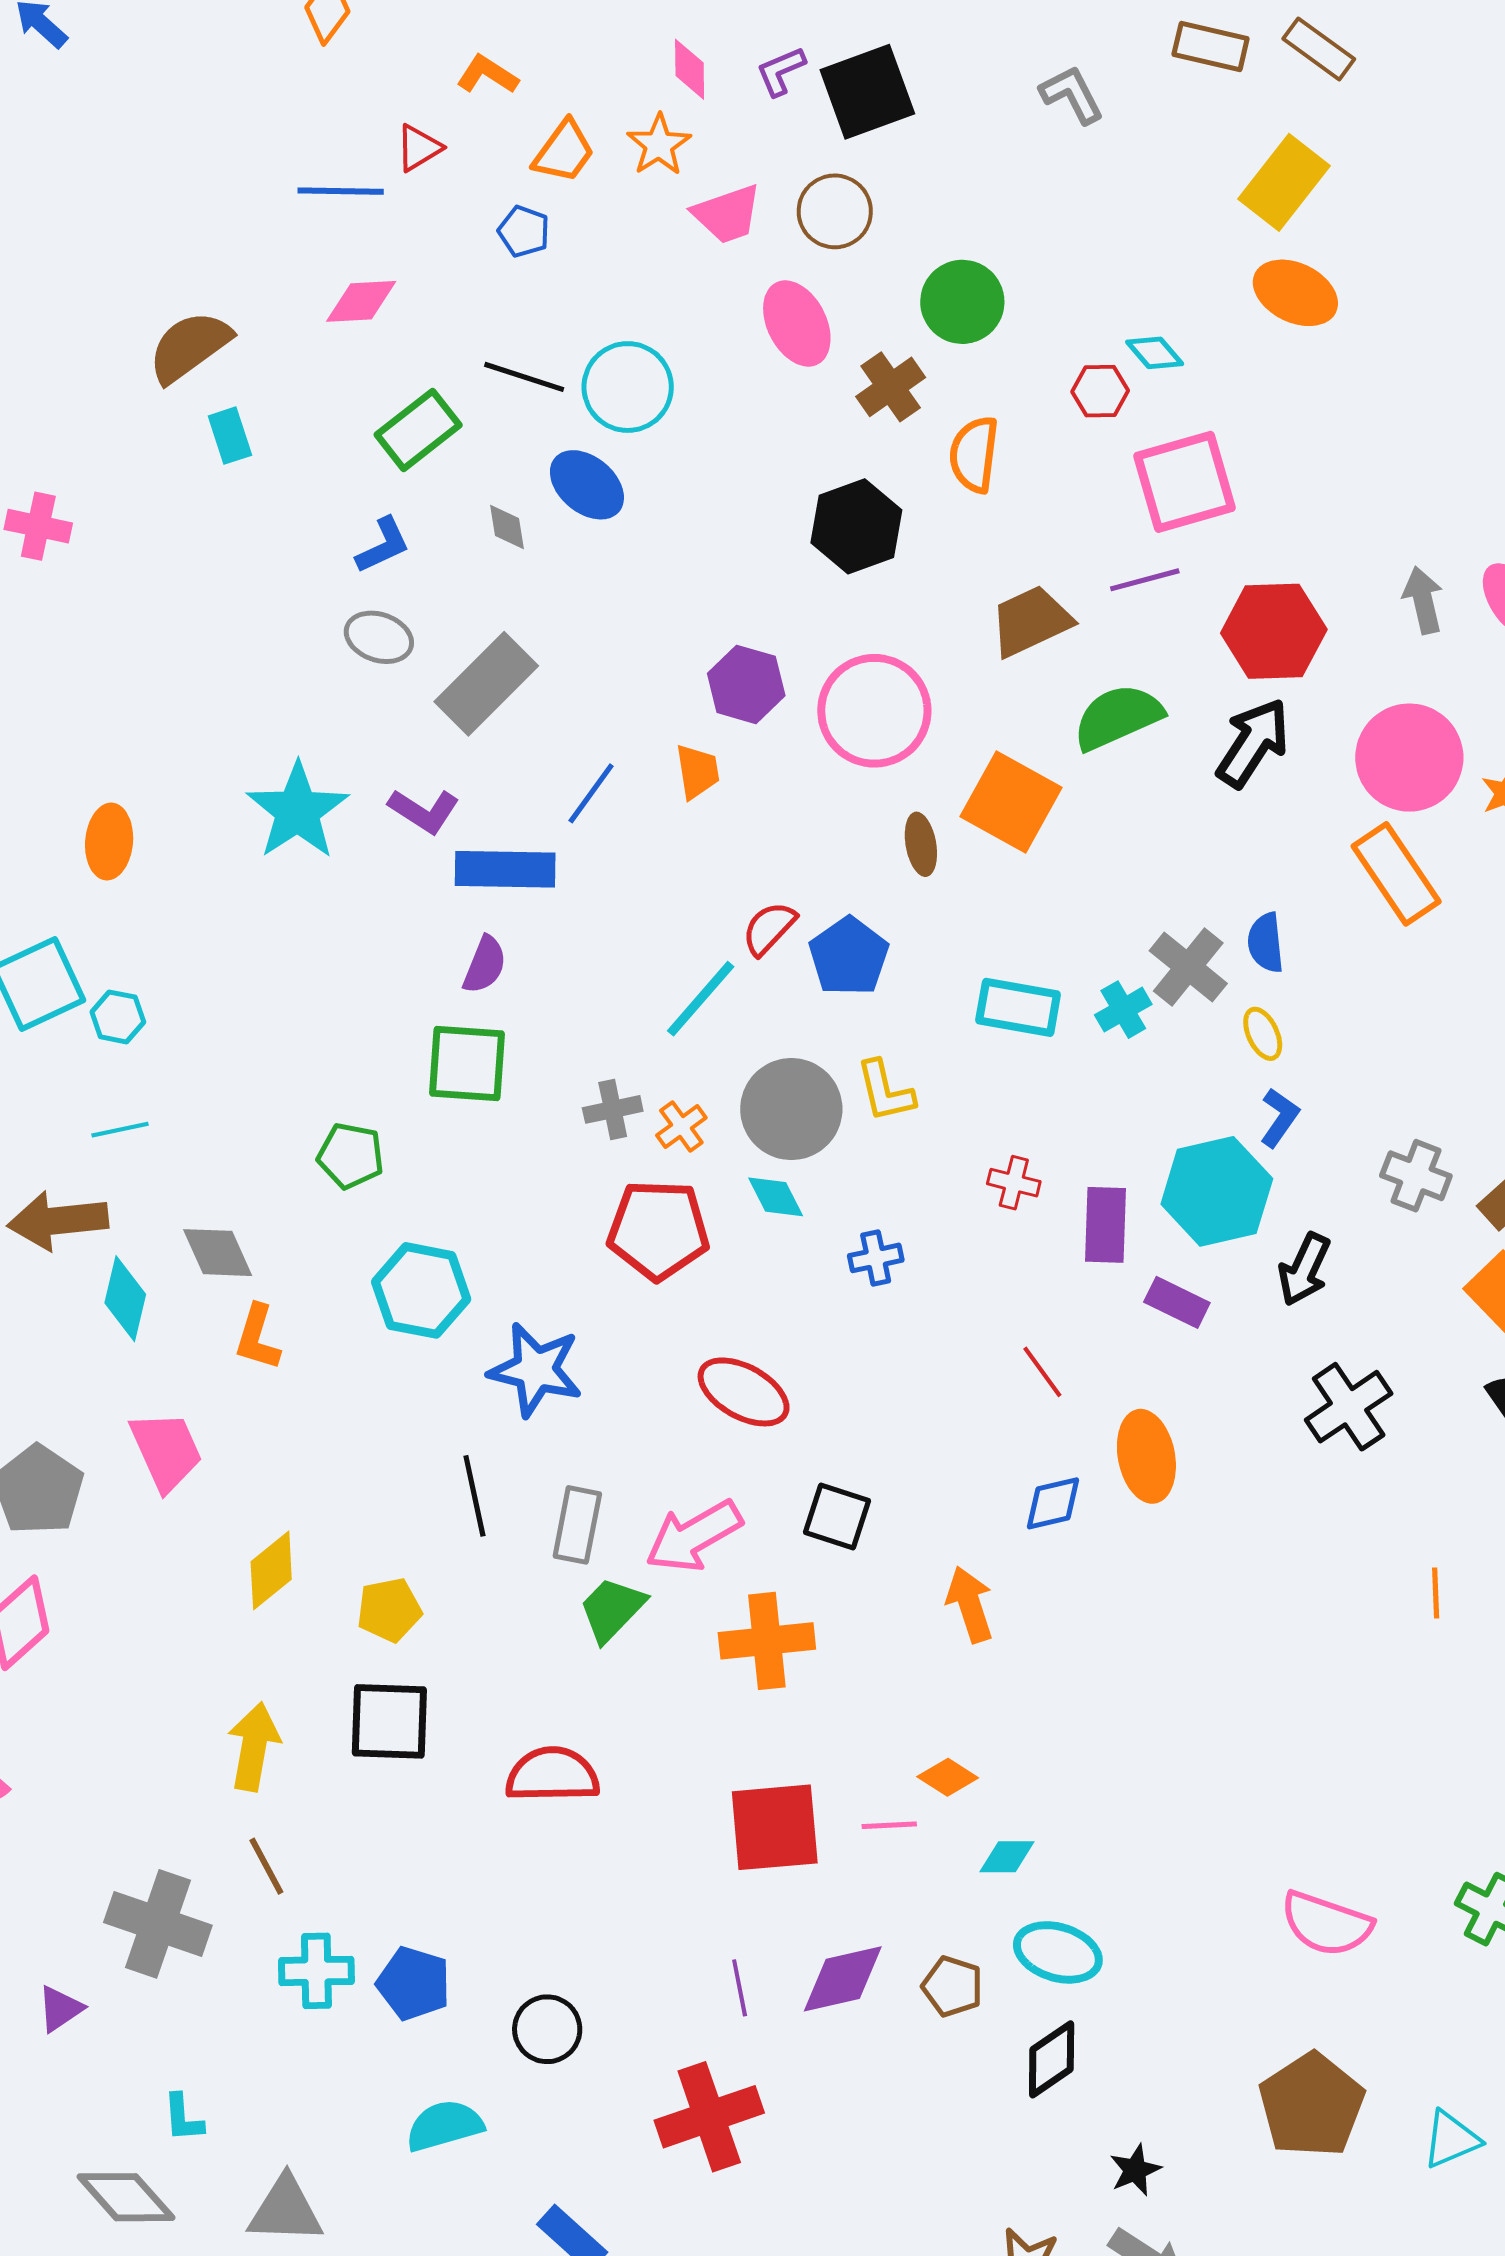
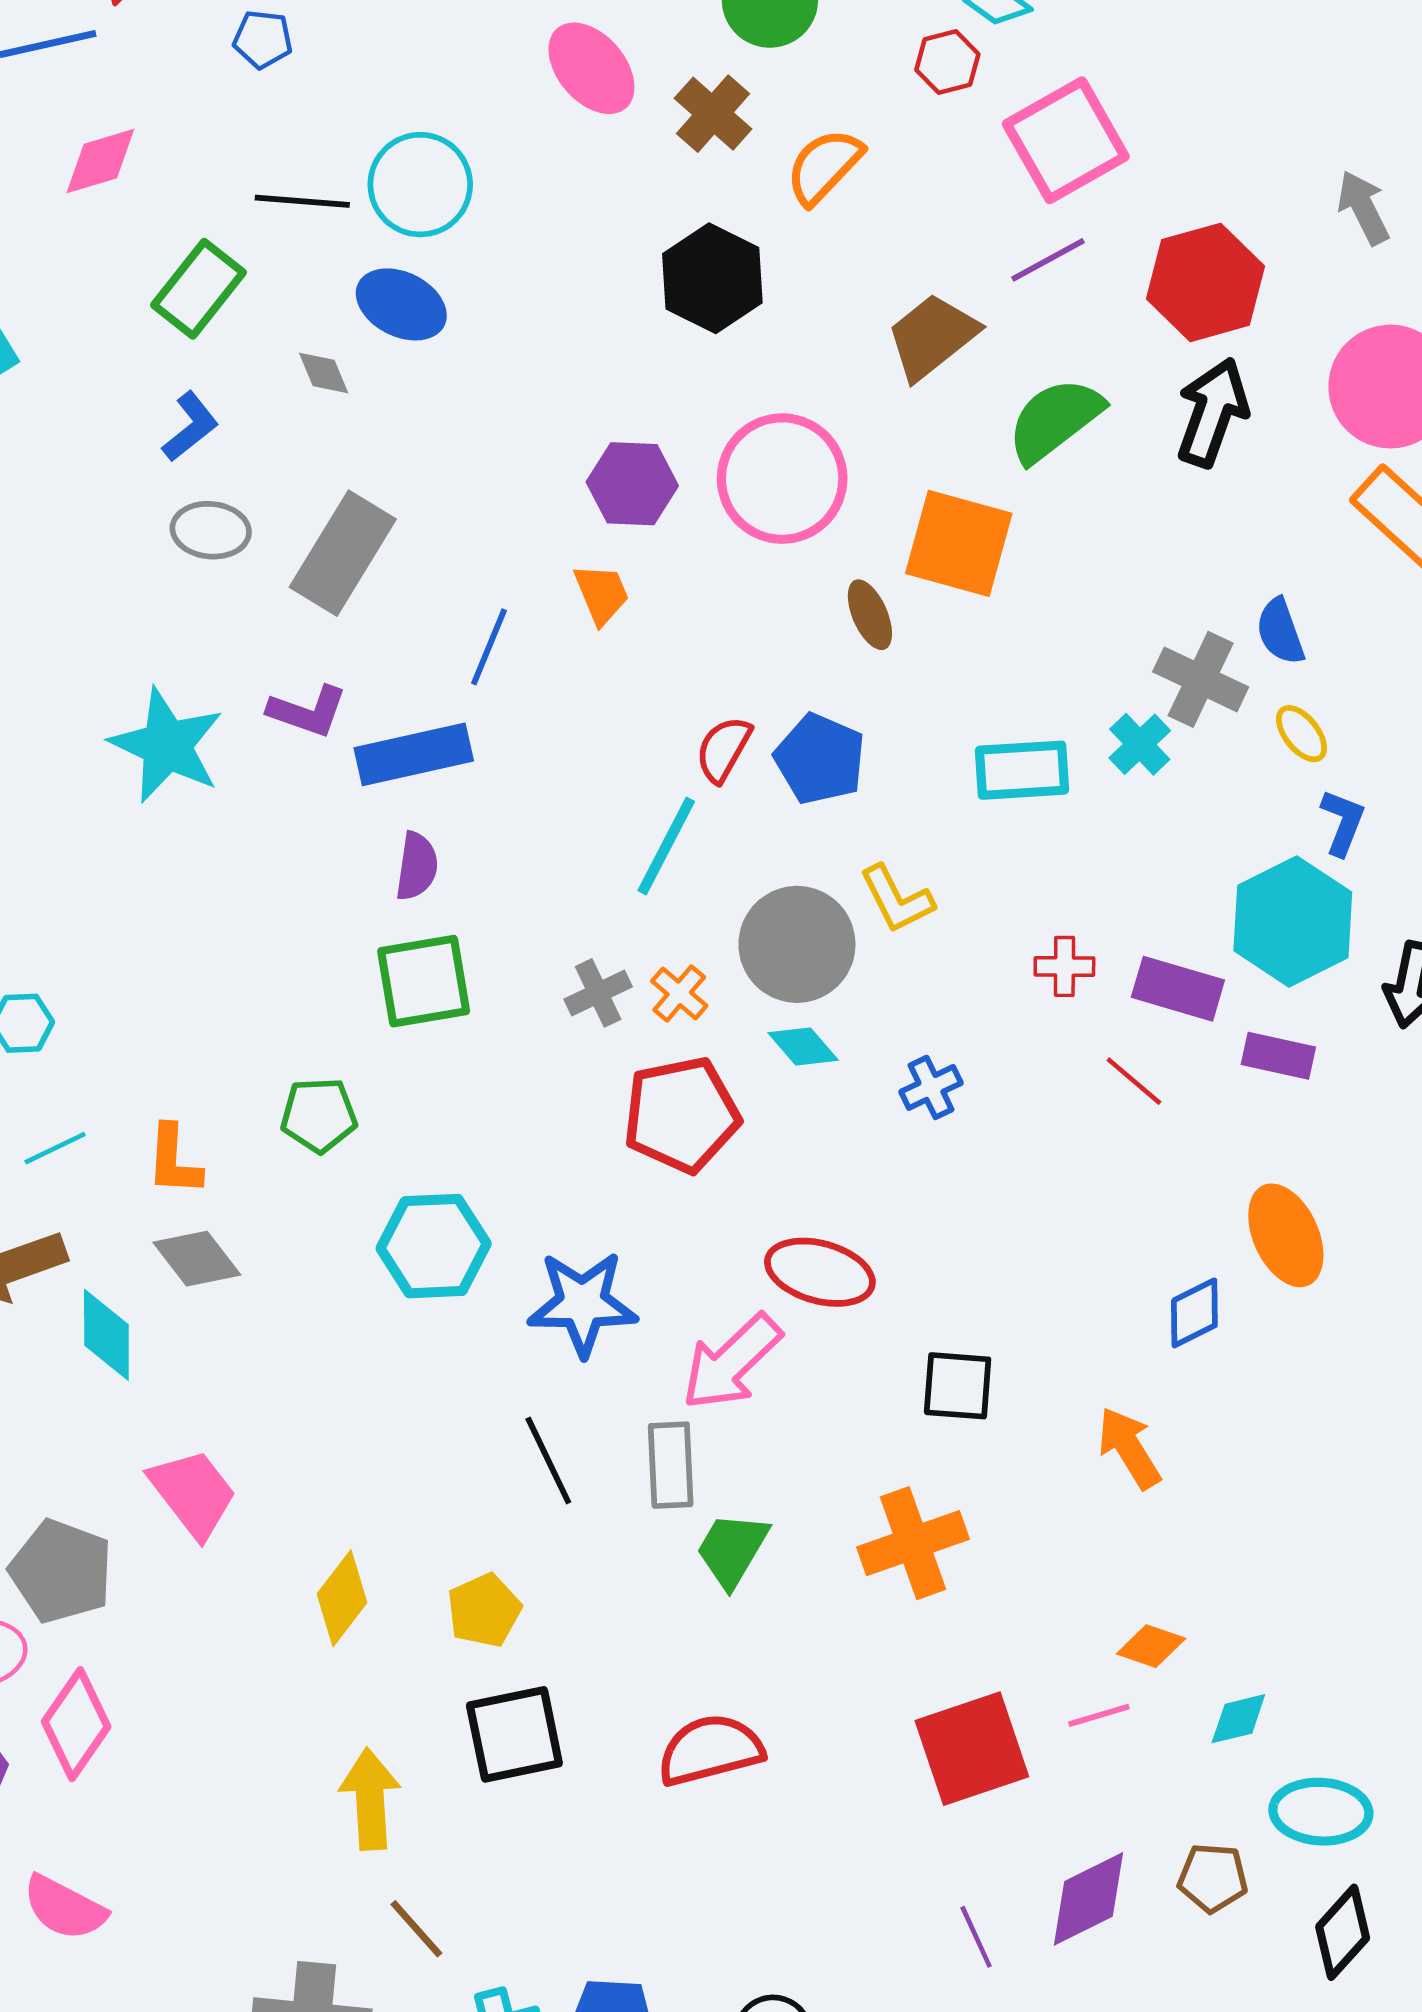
orange semicircle: (974, 454) -> (824, 166), turned 50
purple rectangle: (1105, 1225) -> (1178, 989), turned -62
orange L-shape: (257, 1337) -> (174, 1160), moved
red line: (1042, 1372) -> (1134, 1081), moved
pink arrow: (694, 1536) -> (732, 1362), moved

